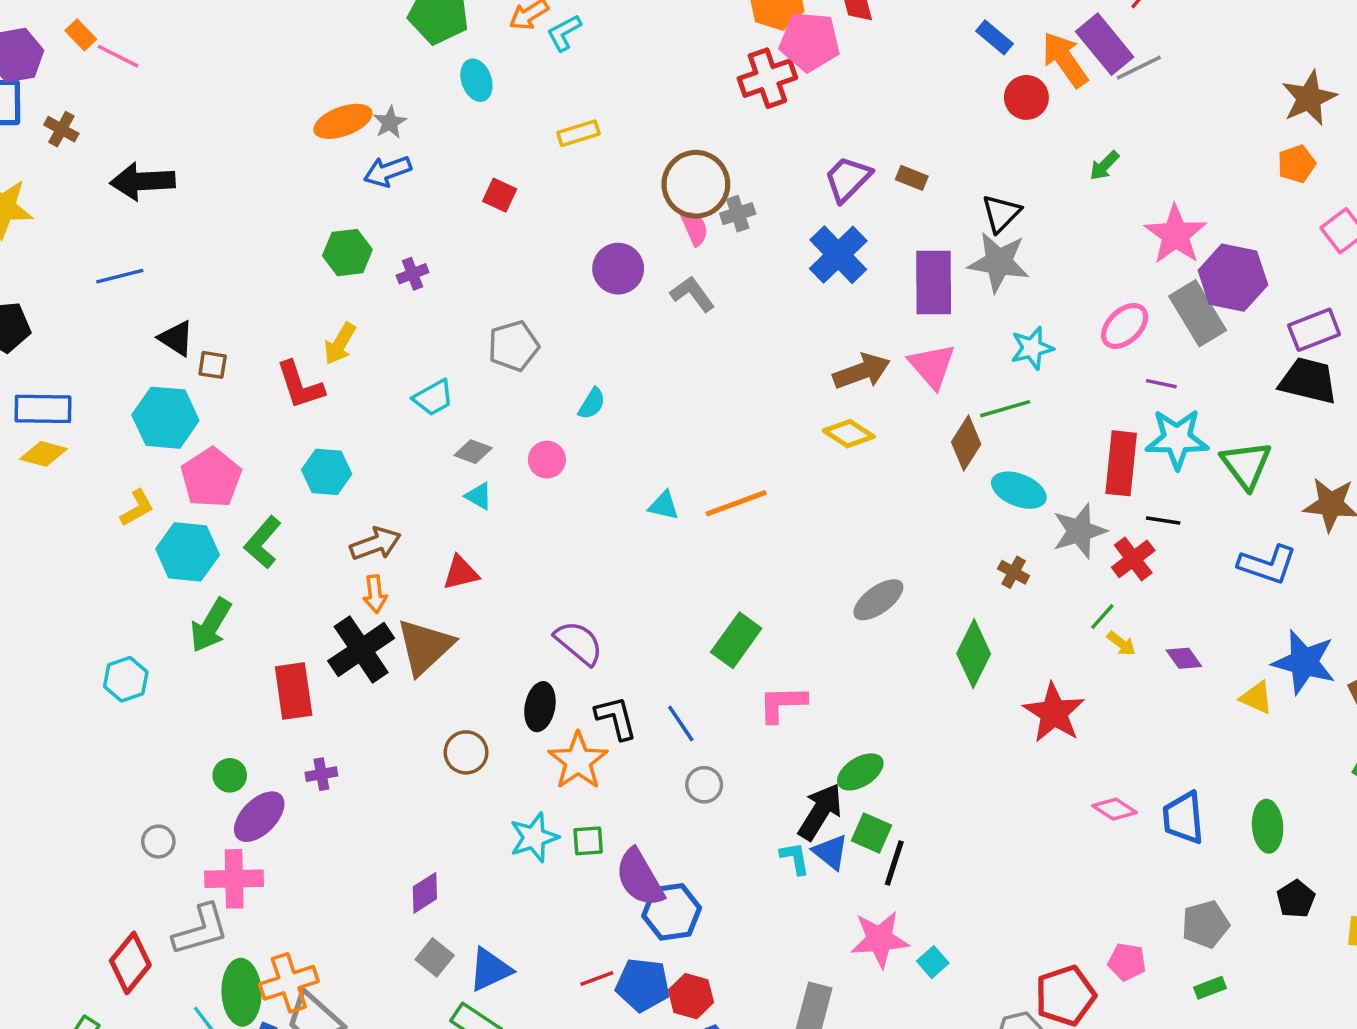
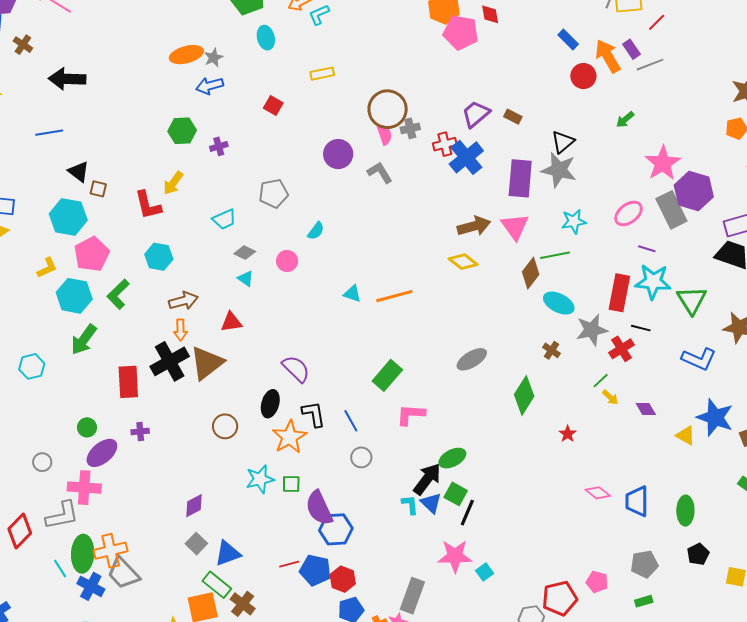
purple rectangle: (1105, 44) -> (632, 49), size x0.6
red cross: (767, 78) -> (445, 144), moved, size x0.7
red star: (1054, 713) -> (568, 434), size x0.5

